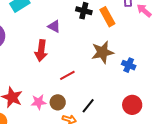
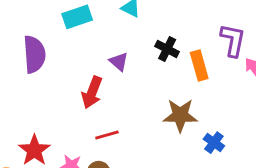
red line: (67, 75) -> (107, 135), moved

